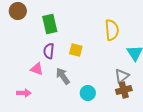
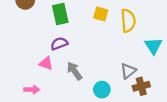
yellow square: (76, 50) -> (101, 14), moved
purple semicircle: (49, 51) -> (59, 44), turned 63
gray triangle: (122, 76) -> (128, 71), moved

